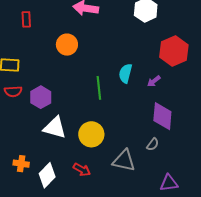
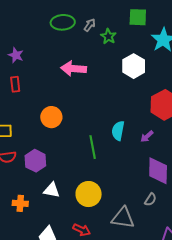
orange circle: (67, 45) -> (51, 117), moved
white triangle: (55, 128) -> (52, 190), size x0.7
orange cross: (21, 164) -> (20, 203), moved

